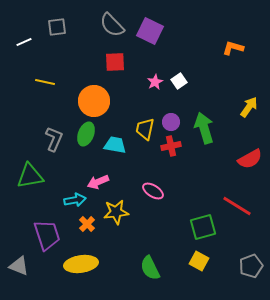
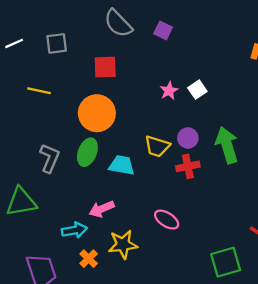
gray square: (57, 27) -> (57, 43), moved
purple square: (150, 31) -> (163, 30), size x0.6
red square: (115, 62) -> (105, 67), moved
yellow trapezoid: (145, 129) -> (157, 146), turned -85

